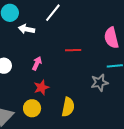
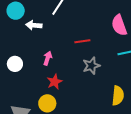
gray star: (100, 83) -> (91, 66), moved
yellow semicircle: (68, 107) -> (118, 96), moved

